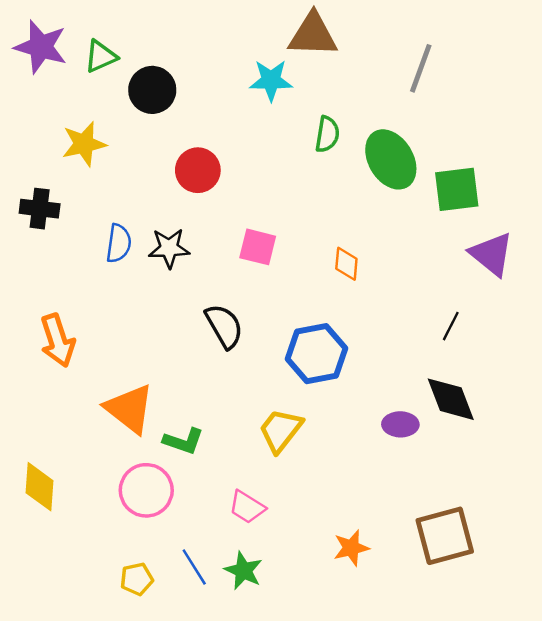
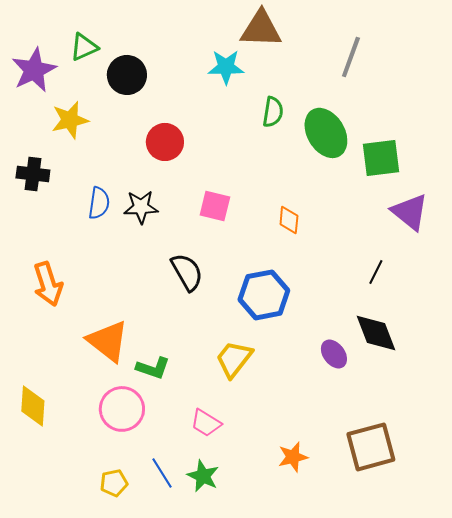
purple star: (41, 47) -> (34, 70), moved, turned 30
purple ellipse: (400, 424) -> (334, 354), turned 52

